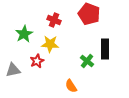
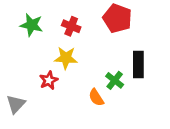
green star: (24, 34) -> (32, 25), moved, turned -30
gray triangle: (13, 70) -> (16, 104), moved, turned -35
orange semicircle: (71, 86) -> (96, 97), moved

